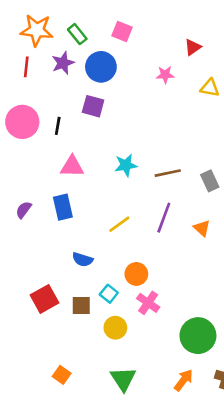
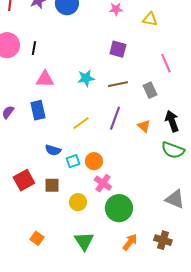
purple square: (93, 106) -> (118, 49), moved
cyan square: (109, 294) -> (73, 161), moved, turned 32
green circle: (198, 336) -> (119, 208), moved

